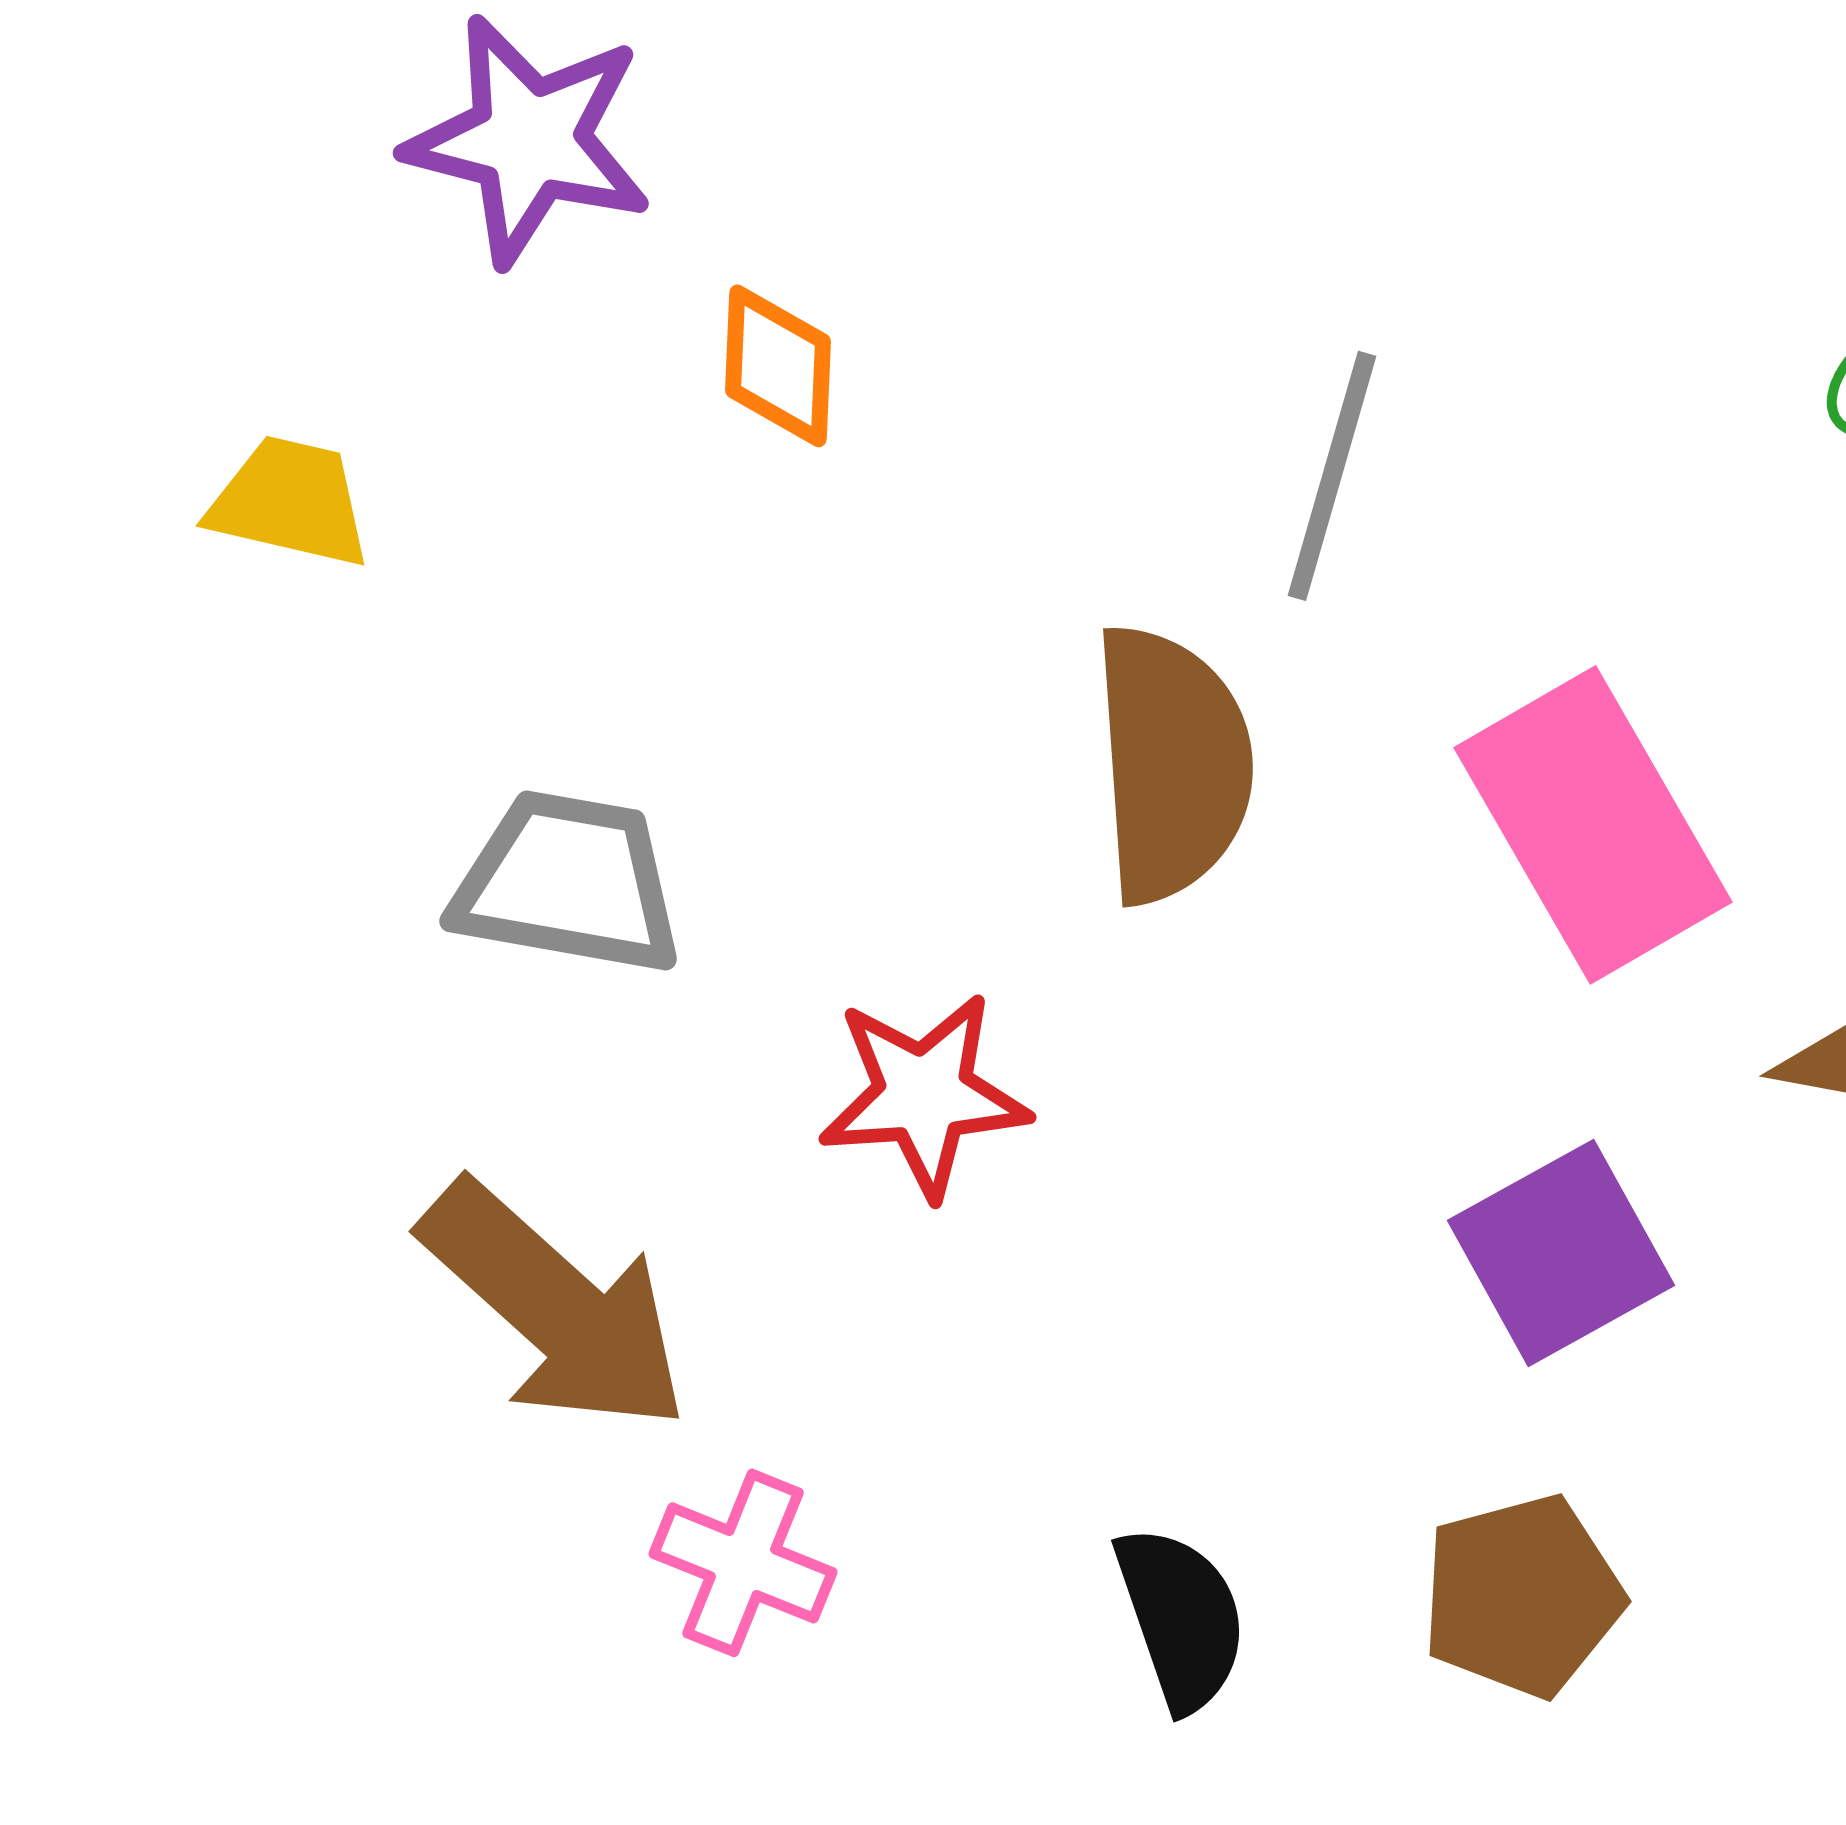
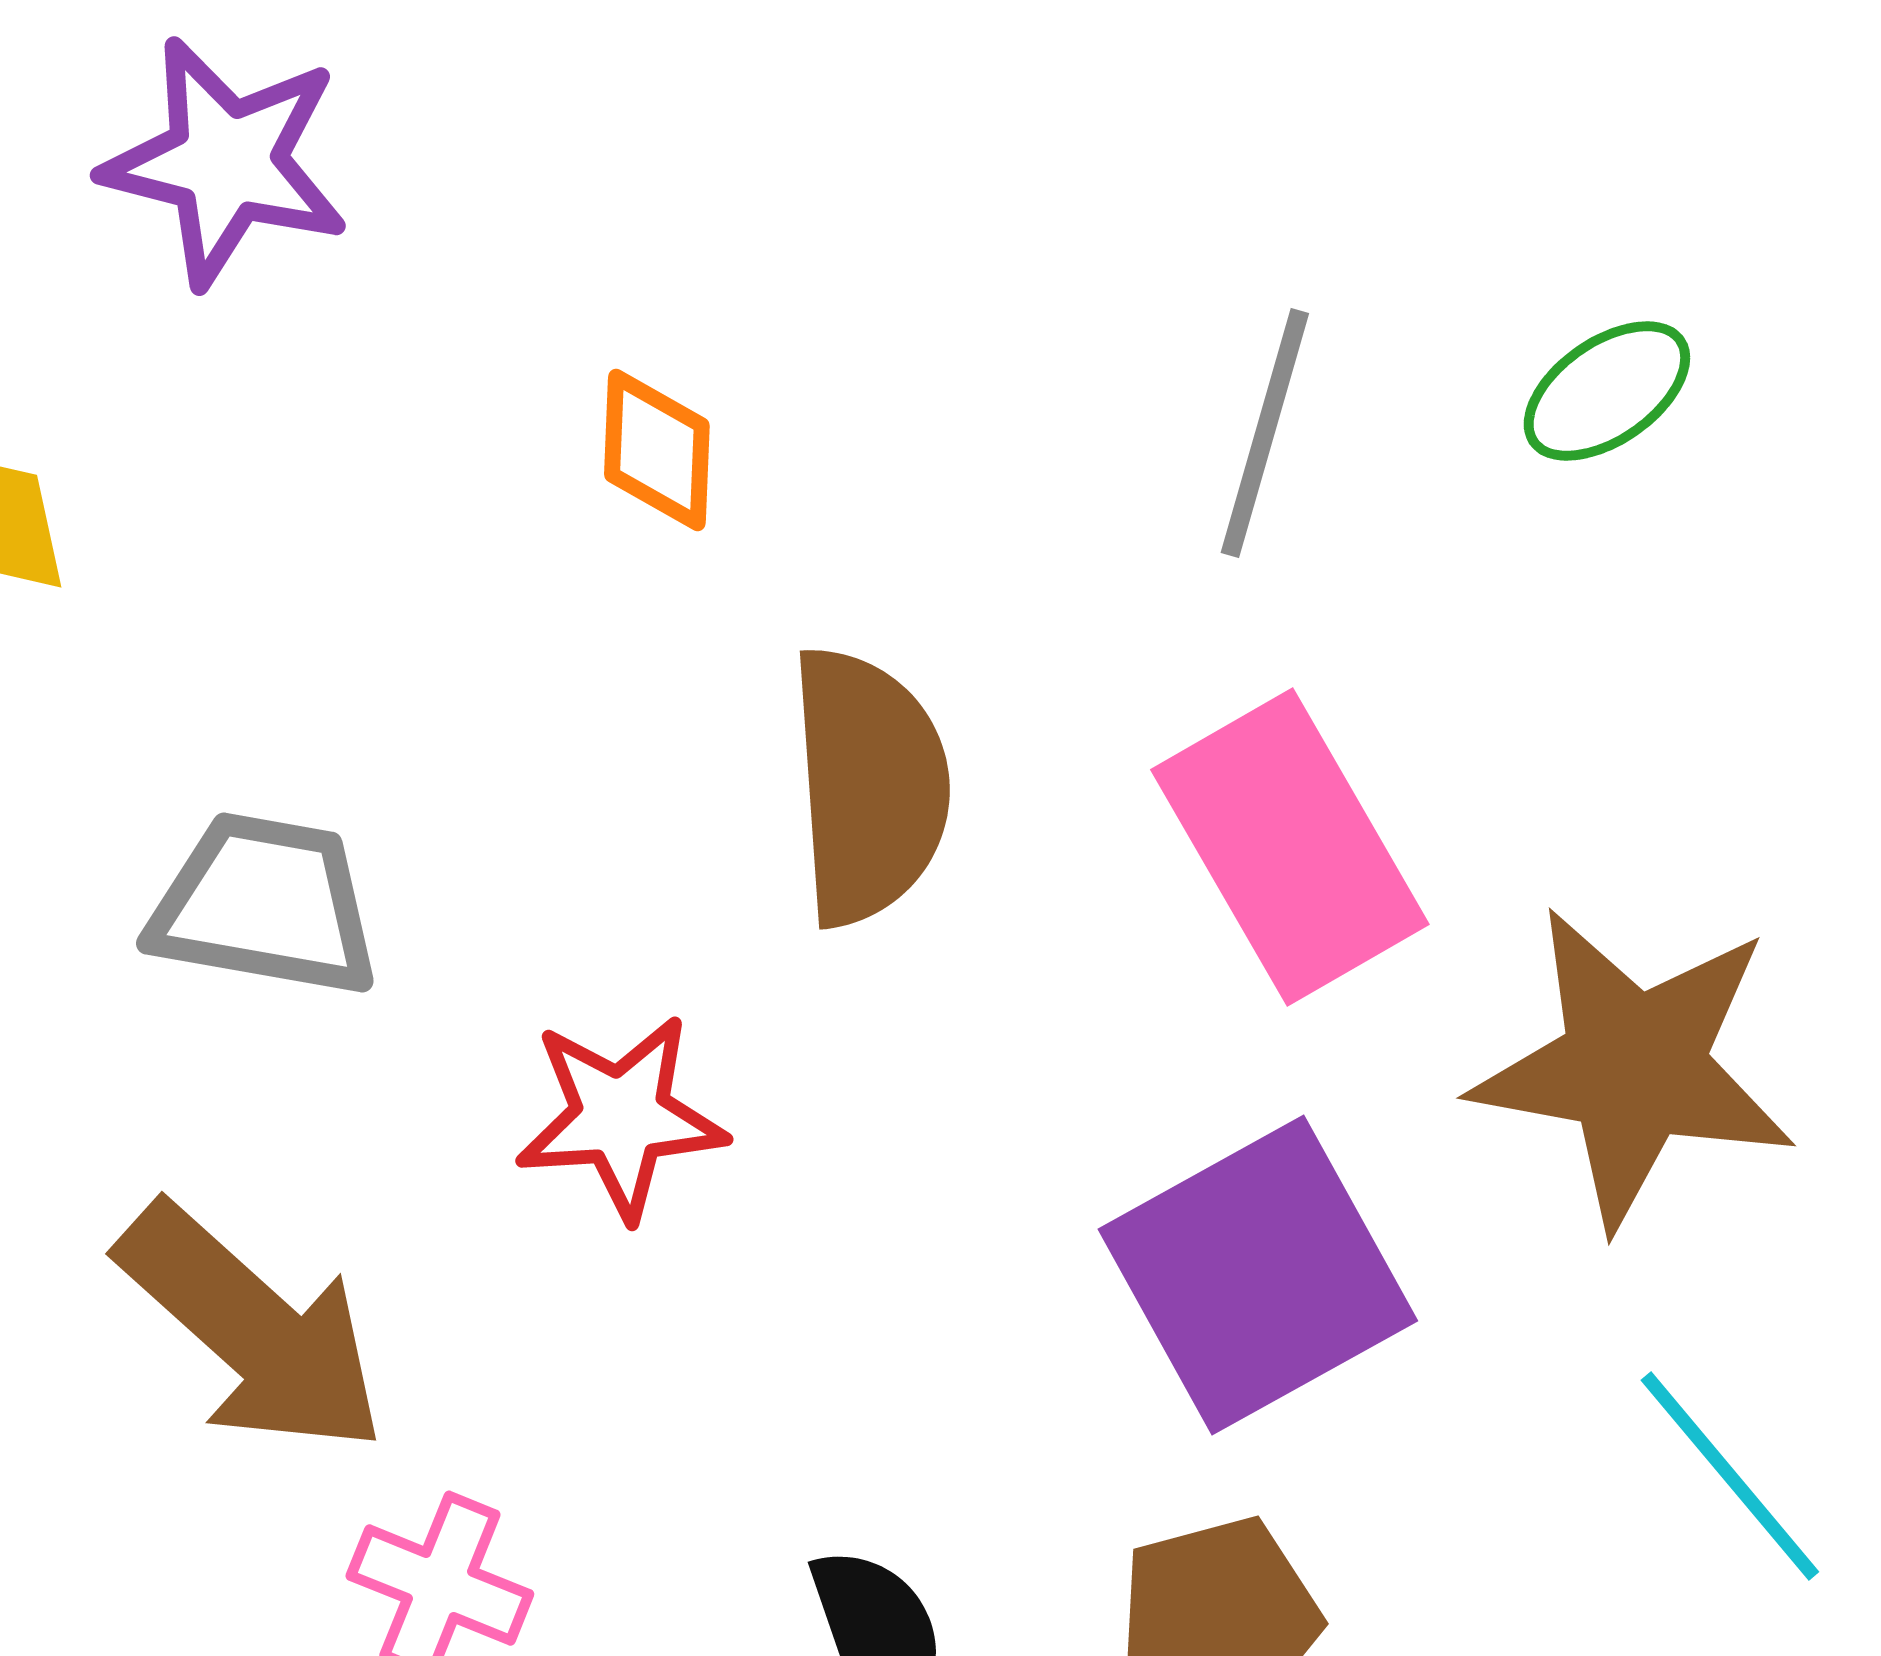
orange diamond: (778, 366) -> (657, 450), moved
gray line: (1332, 476) -> (1265, 433), moved
purple square: (1561, 1253) -> (1258, 1275), size x1.4

